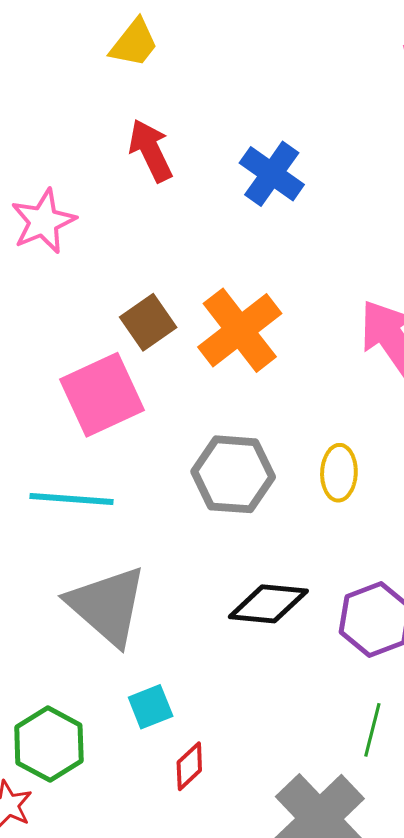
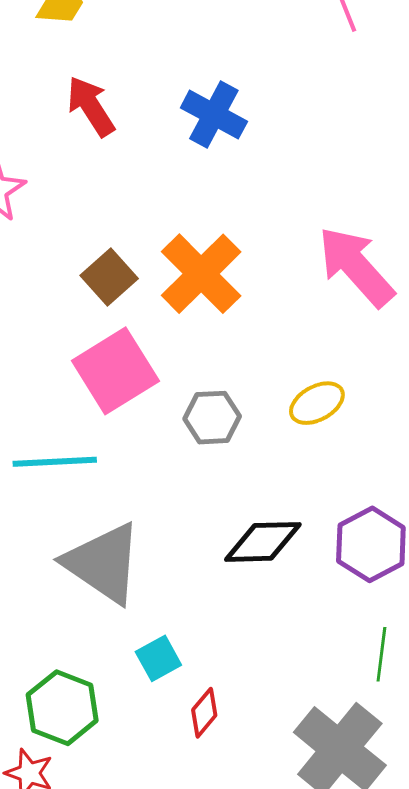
pink square: (102, 395) -> (115, 371), moved
yellow ellipse: (339, 473) -> (317, 403), turned 66
gray hexagon: (233, 474) -> (212, 418), size x0.7

